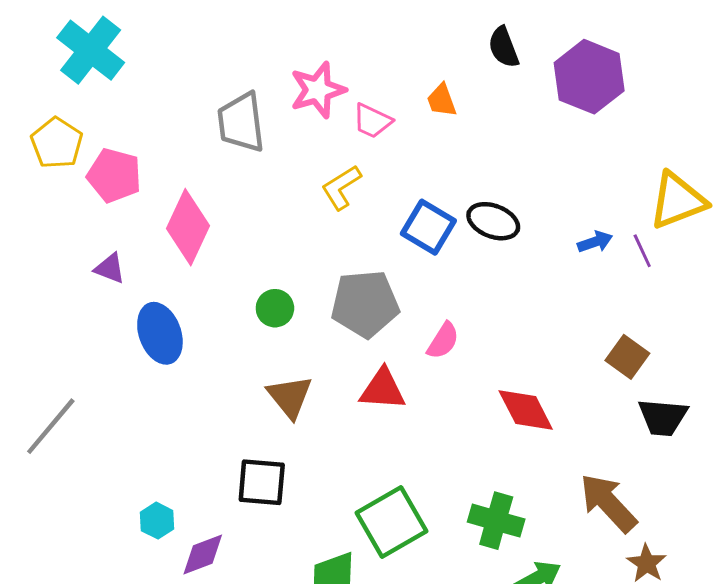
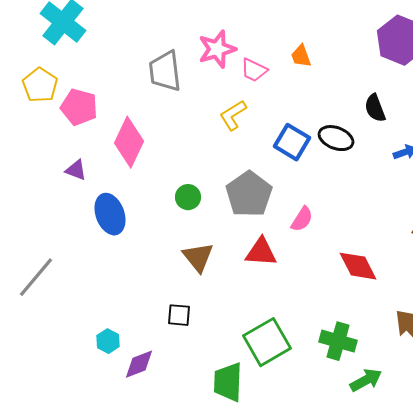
black semicircle: (504, 47) -> (375, 108), moved
gray pentagon: (365, 304) -> (249, 194), turned -30
black square: (262, 482) -> (179, 315), size x0.7

